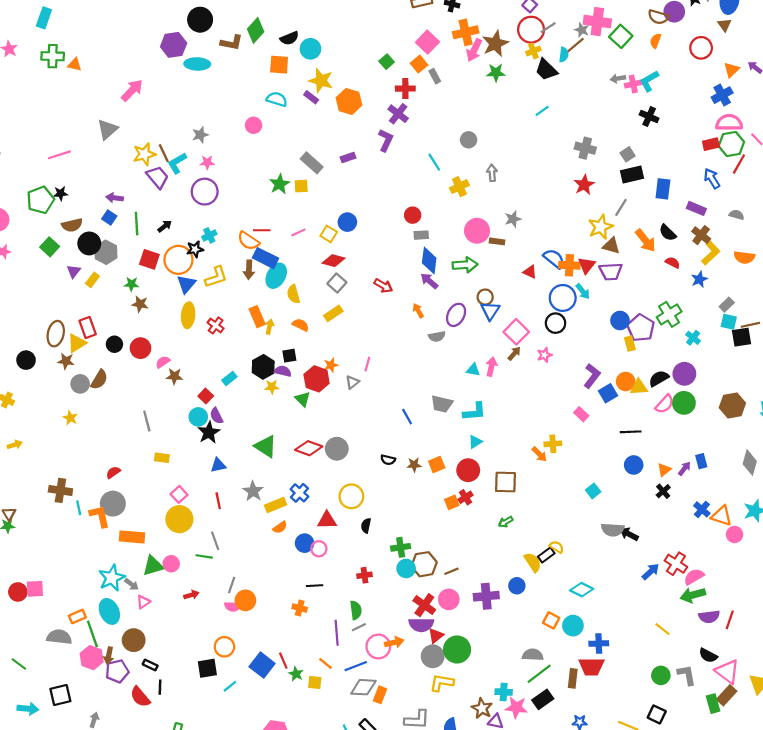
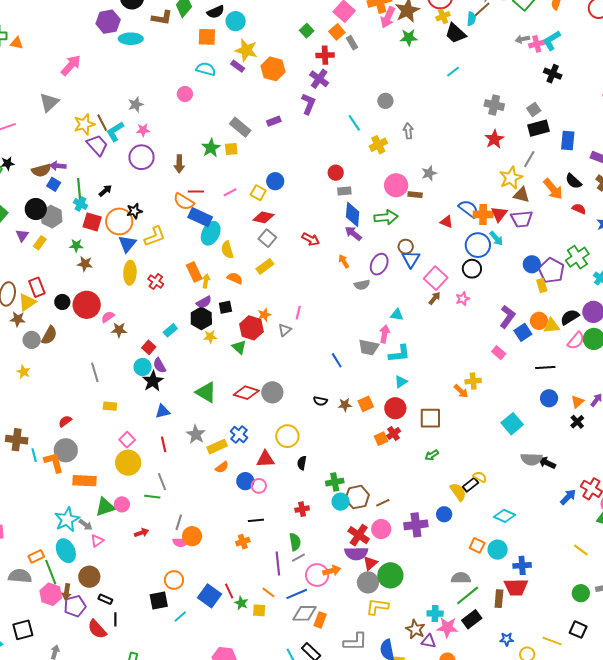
brown semicircle: (72, 225) -> (41, 170), moved
cyan cross: (209, 235) -> (80, 204), moved, turned -32
brown arrow: (249, 270) -> (179, 164), moved
red circle: (140, 348) -> (87, 305), size x1.4
pink arrow: (491, 367) -> (385, 334), moved
purple semicircle: (283, 371) -> (204, 302), moved, turned 140
cyan square: (593, 491) -> (512, 424), size x1.5
orange cross: (300, 608) -> (243, 542), turned -32

